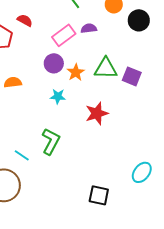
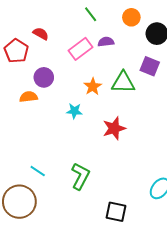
purple circle: (54, 63) -> (44, 77), moved
purple square: (132, 76) -> (150, 66), moved
green L-shape: (51, 141) -> (80, 176), moved

